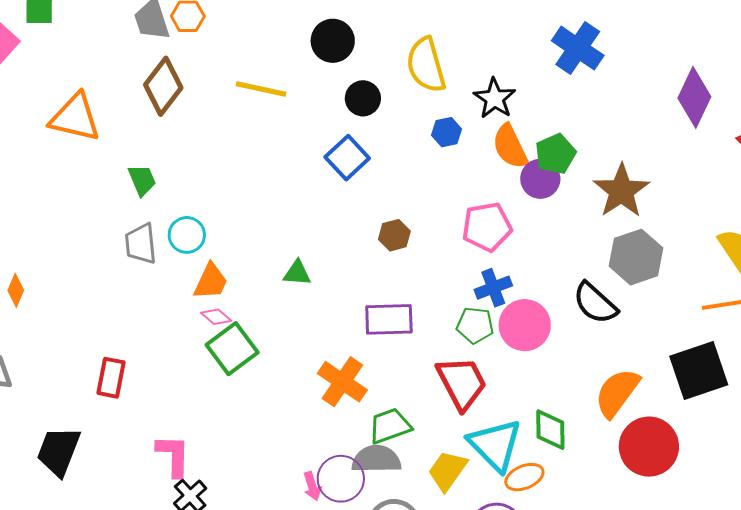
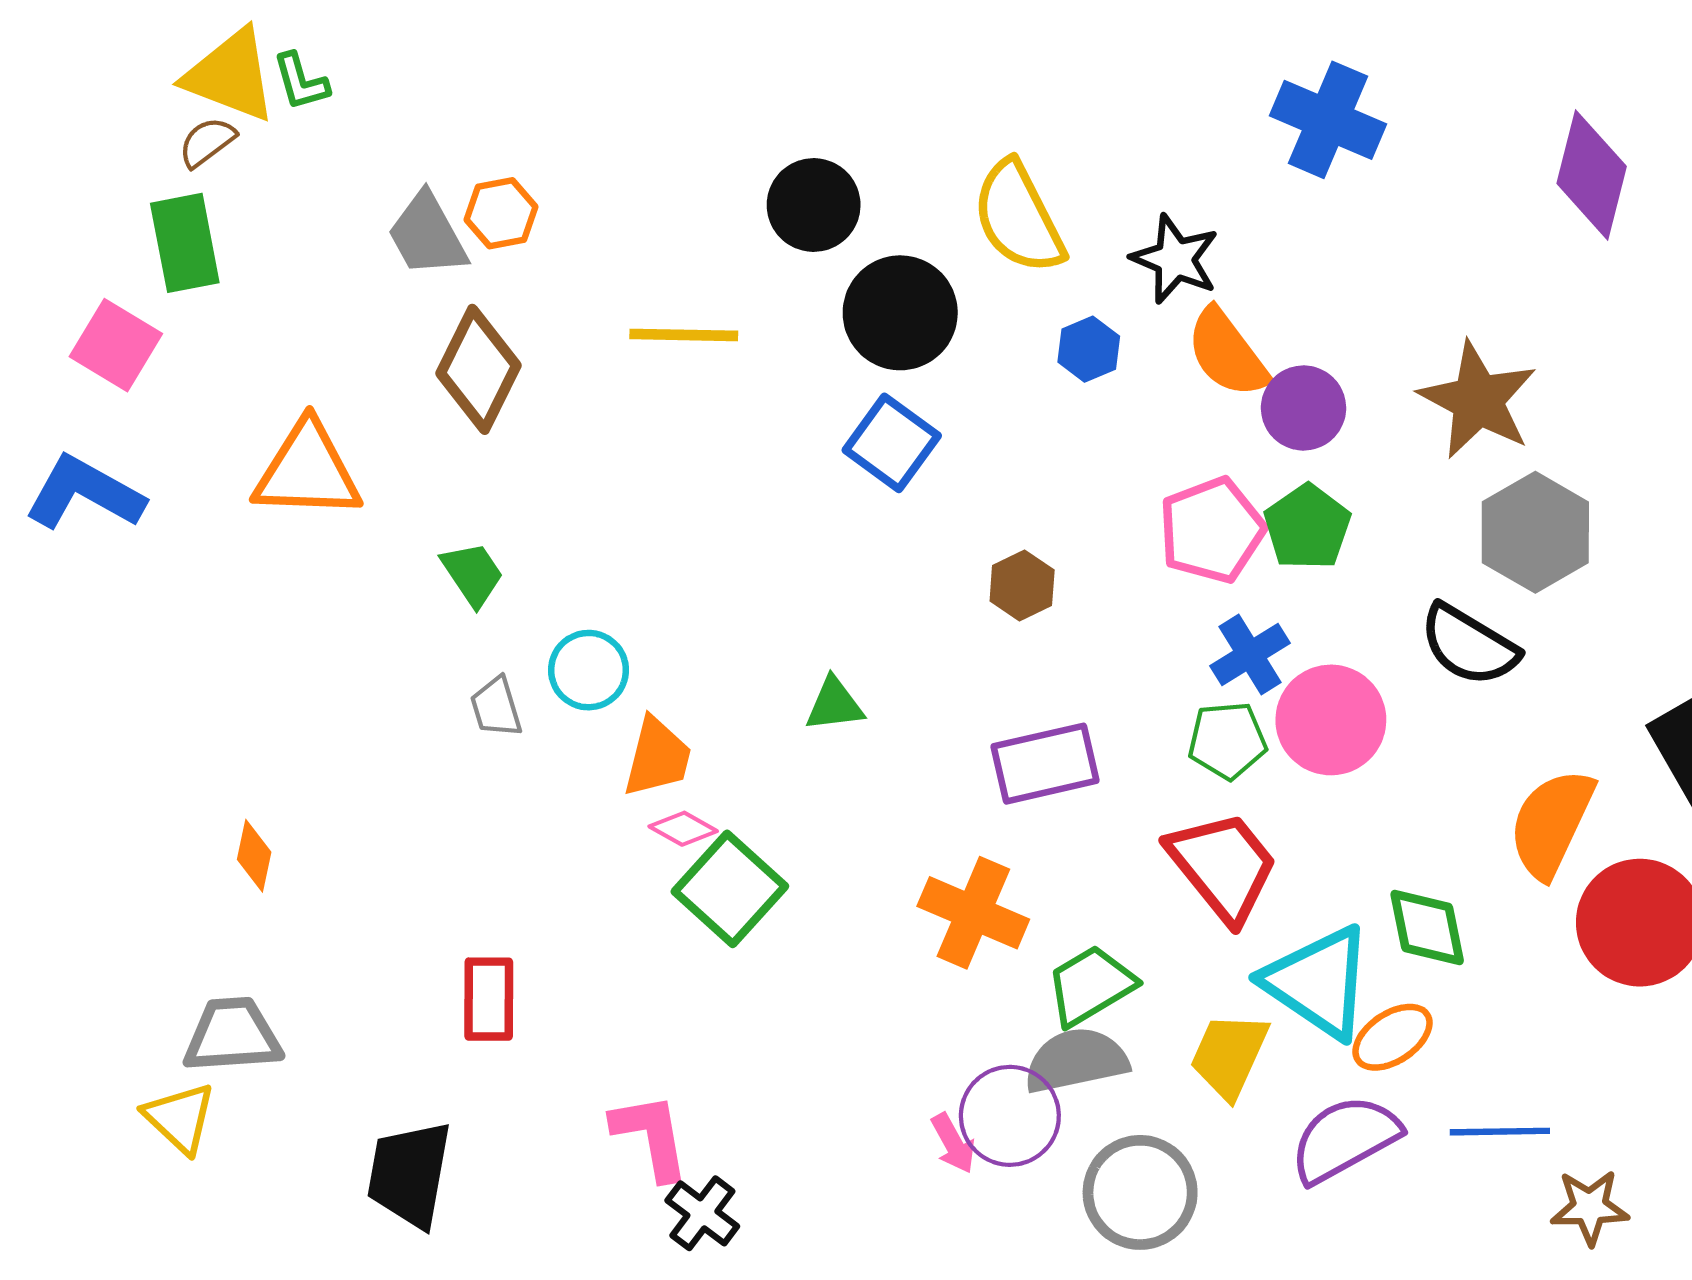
black circle: (363, 98) -> (900, 313), size x1.5
green pentagon: (555, 154) -> (1307, 527), moved
gray trapezoid: (141, 244) -> (496, 707), size x0.7

